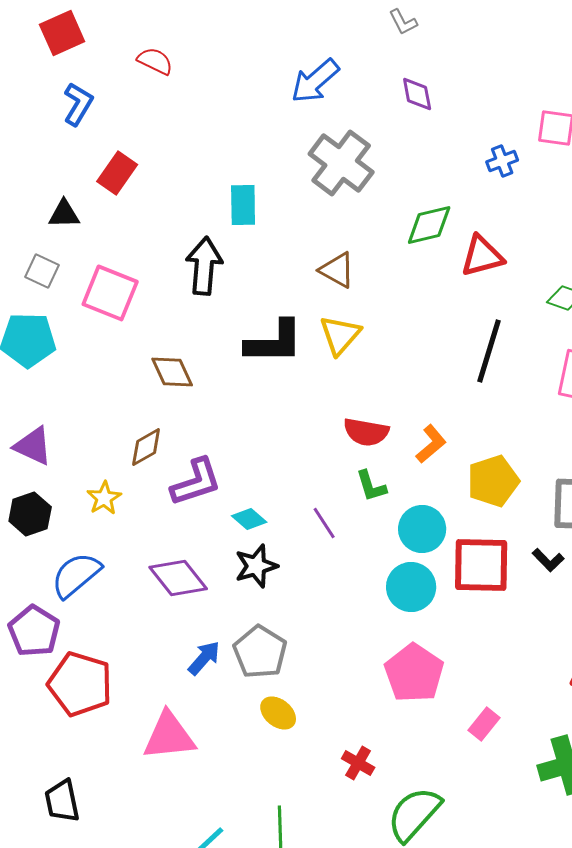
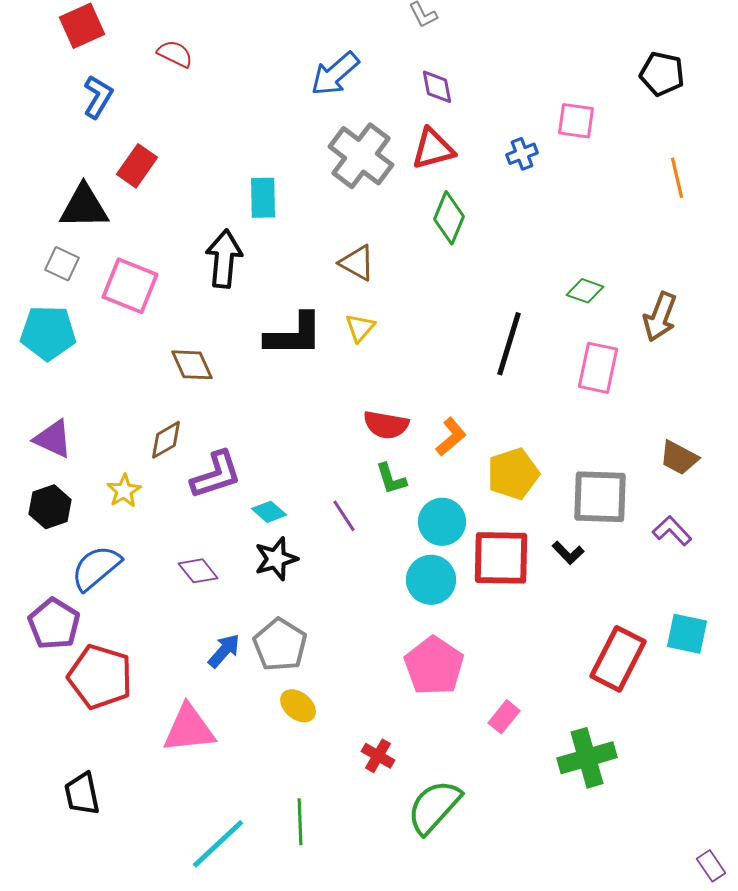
black triangle: (64, 214) -> (84, 207), size x1.6
green diamond: (429, 225) -> (449, 218), turned -54
red triangle: (482, 256) -> (433, 149), moved
yellow triangle: (340, 335) -> (360, 328), size x0.7
purple diamond: (178, 578) -> (198, 571), size x0.7

